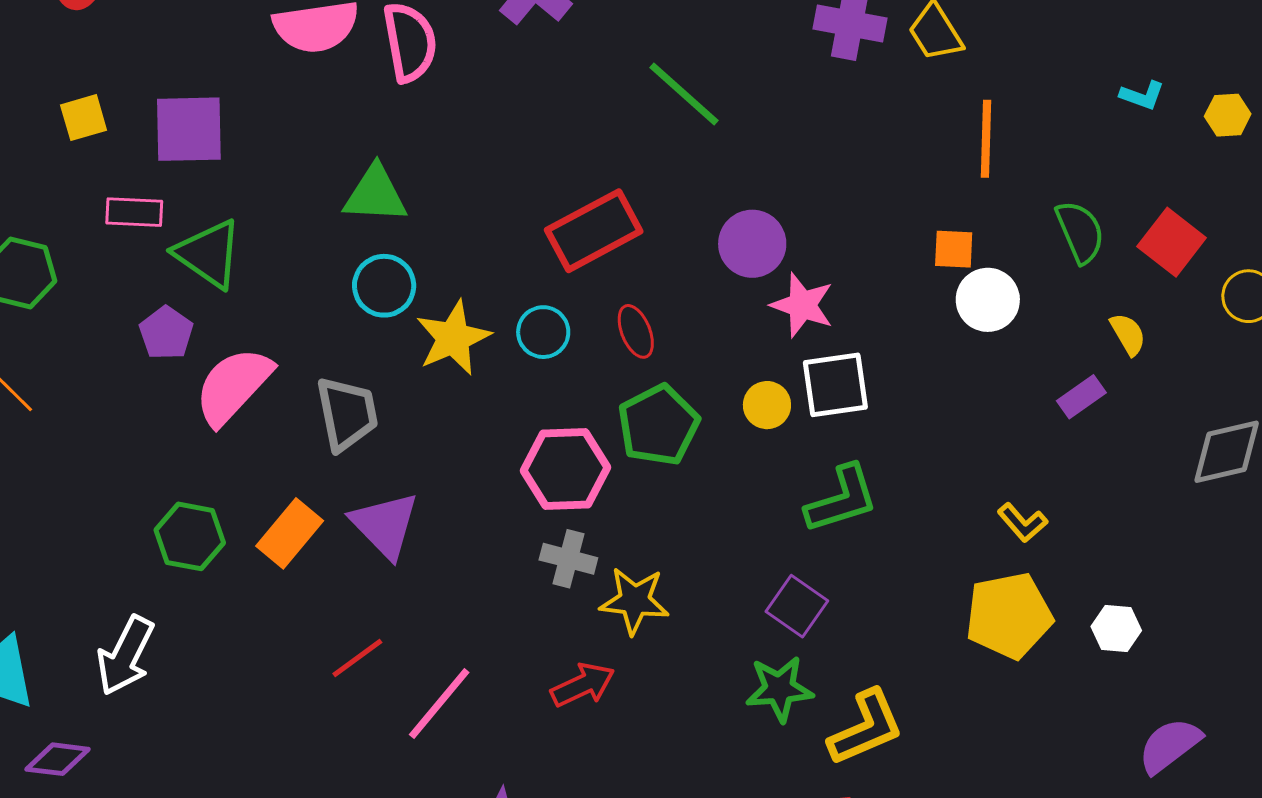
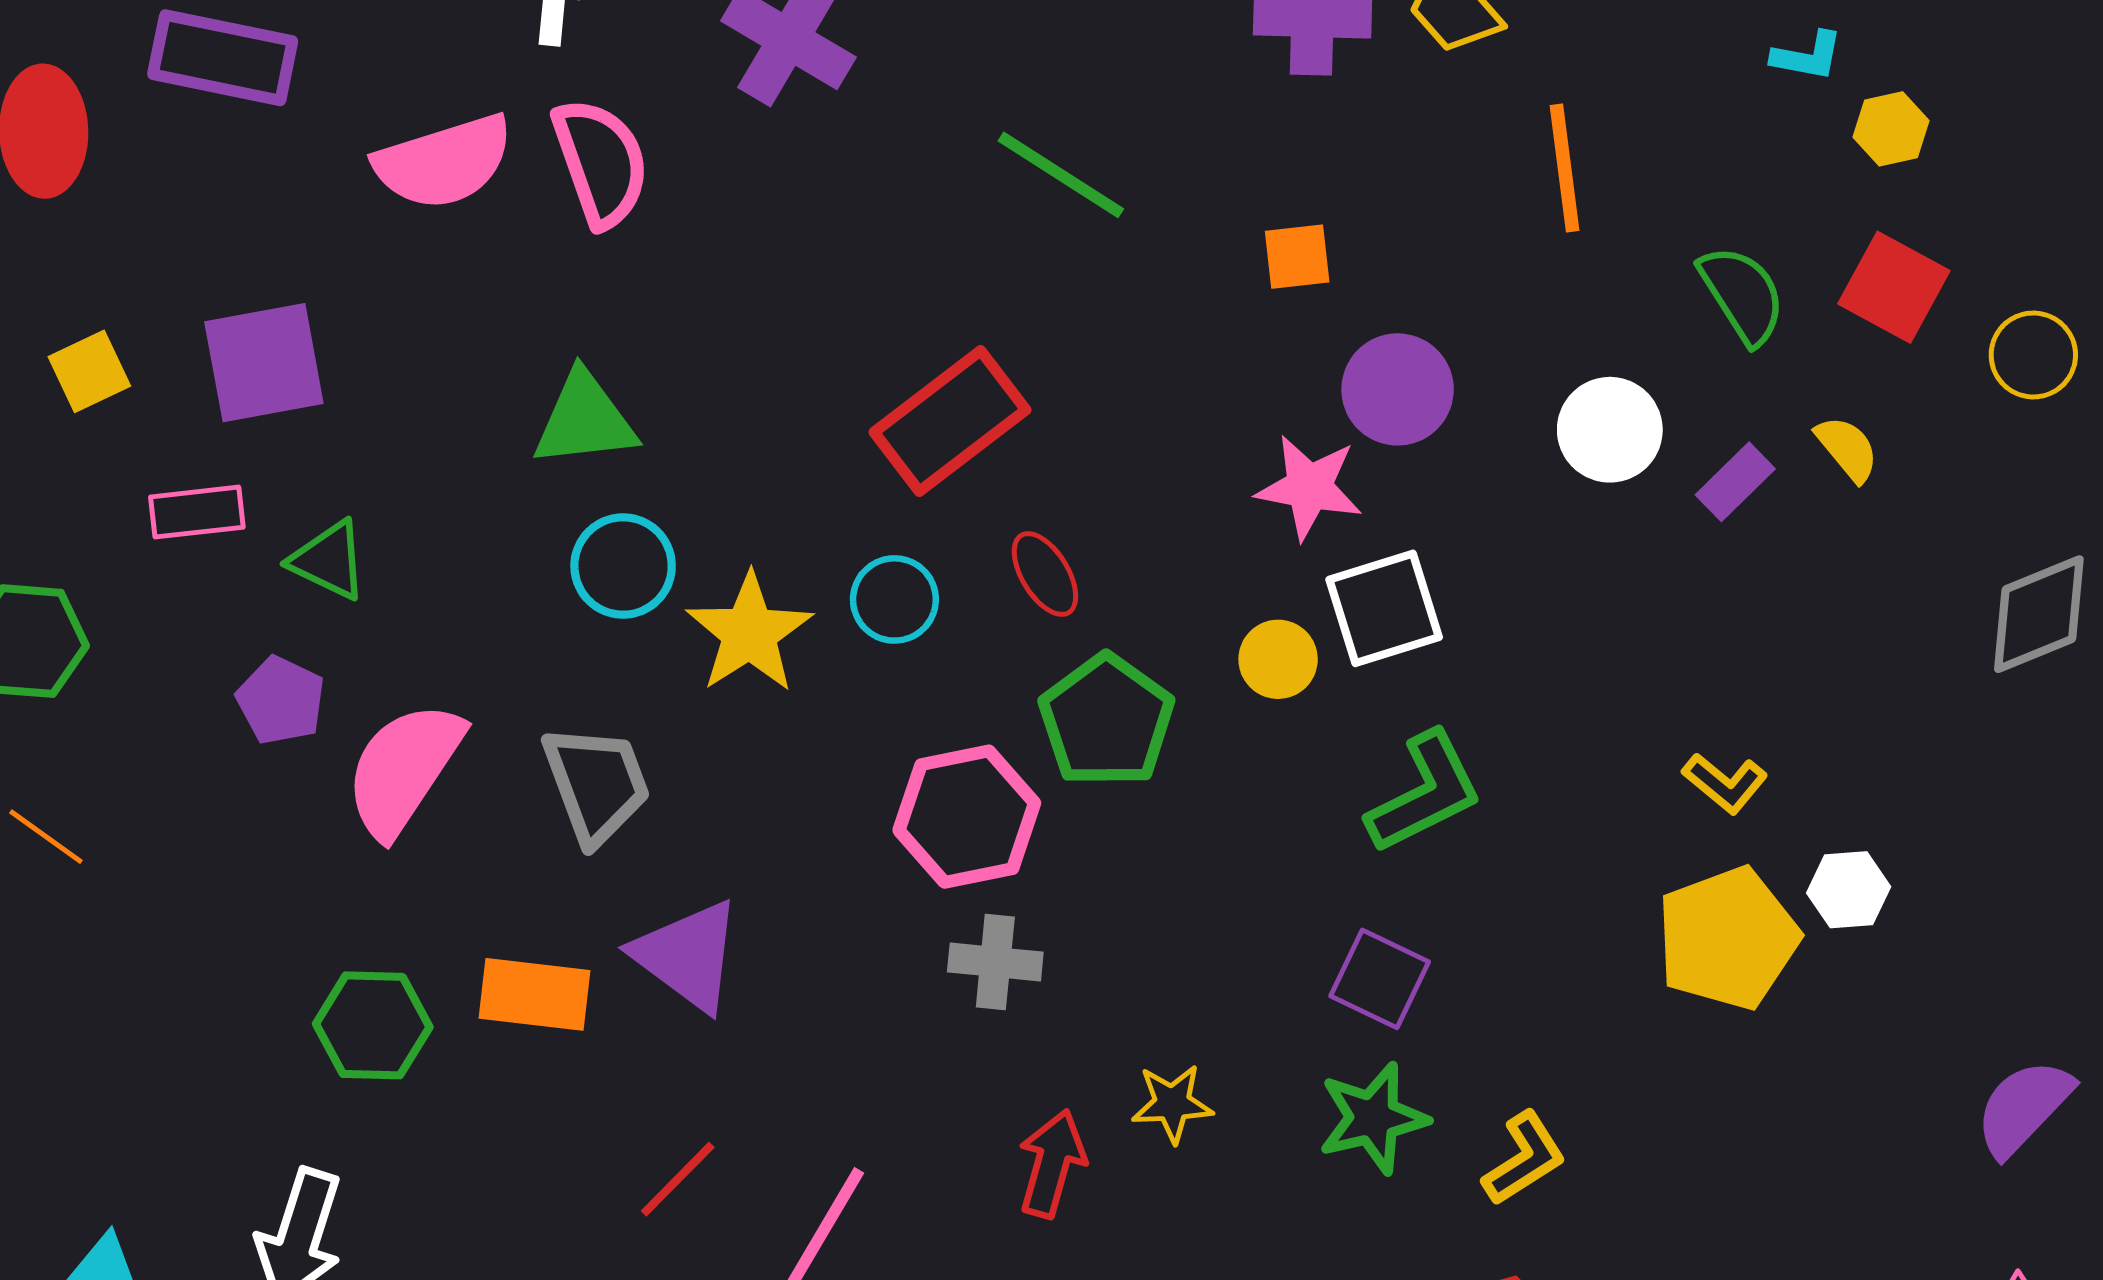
yellow hexagon: (1228, 115) -> (1891, 129), moved
purple circle: (752, 244) -> (1398, 389), moved
orange square: (954, 249) -> (1297, 257), moved
green triangle: (208, 254) -> (329, 560), size x0.7
purple rectangle: (1081, 397) -> (1735, 482), moved
orange rectangle: (290, 533) -> (535, 994), turned 66
yellow star: (635, 601) -> (1172, 1104), moved, size x0.7
white hexagon: (1116, 628) -> (1849, 890), moved
red arrow: (583, 685) -> (1052, 1164), turned -40
yellow L-shape: (866, 728) -> (1524, 1159), size x0.7

